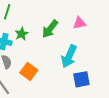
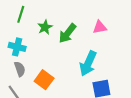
green star: (22, 34) -> (45, 27), moved

